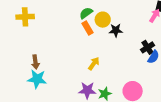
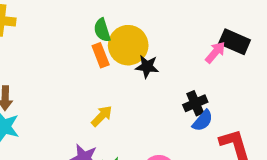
green semicircle: (86, 13) -> (102, 30), turned -80
yellow circle: (103, 20) -> (128, 45), size x1.5

